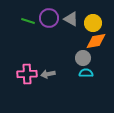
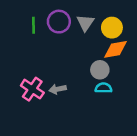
gray triangle: (71, 19) -> (85, 23), turned 35
green line: (28, 21) -> (34, 25), turned 72
pink cross: (27, 74) -> (32, 89), turned 36

